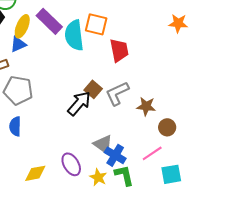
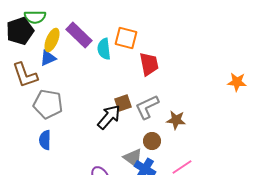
orange star: (178, 23) -> (237, 82), moved
cyan semicircle: (74, 35) -> (104, 49), size x0.7
brown square: (93, 89) -> (123, 103), turned 30
brown circle: (167, 127) -> (152, 141), moved

